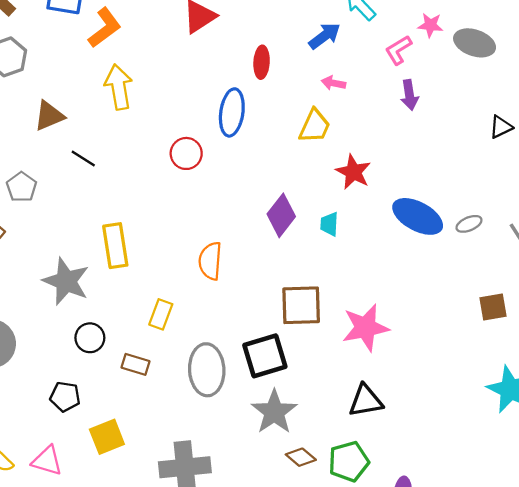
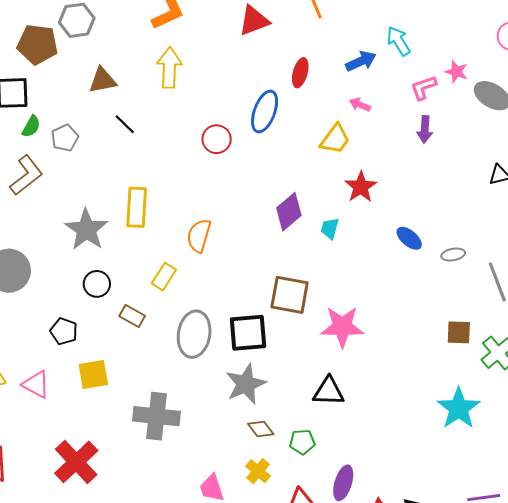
blue ellipse: (418, 216) -> (409, 238), size x0.6
orange semicircle: (210, 261) -> (199, 236), moved
green pentagon: (349, 461) -> (302, 442), size x0.7

